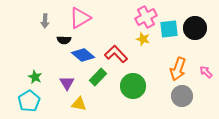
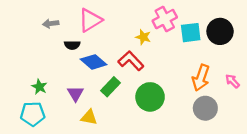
gray arrow: (45, 21) -> (51, 24), turned 80
yellow star: (143, 39) -> (143, 37), moved
cyan pentagon: (29, 101) -> (33, 114), turned 30

